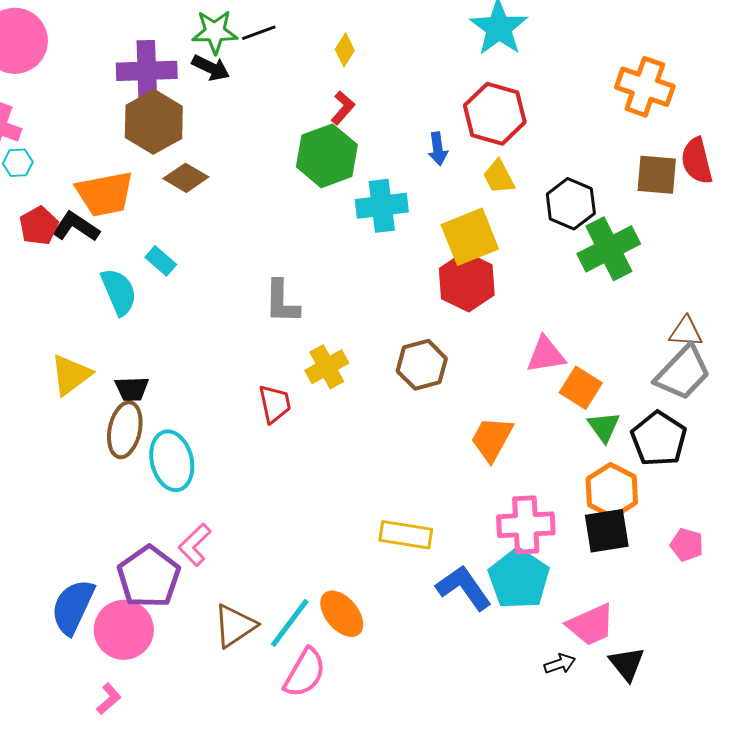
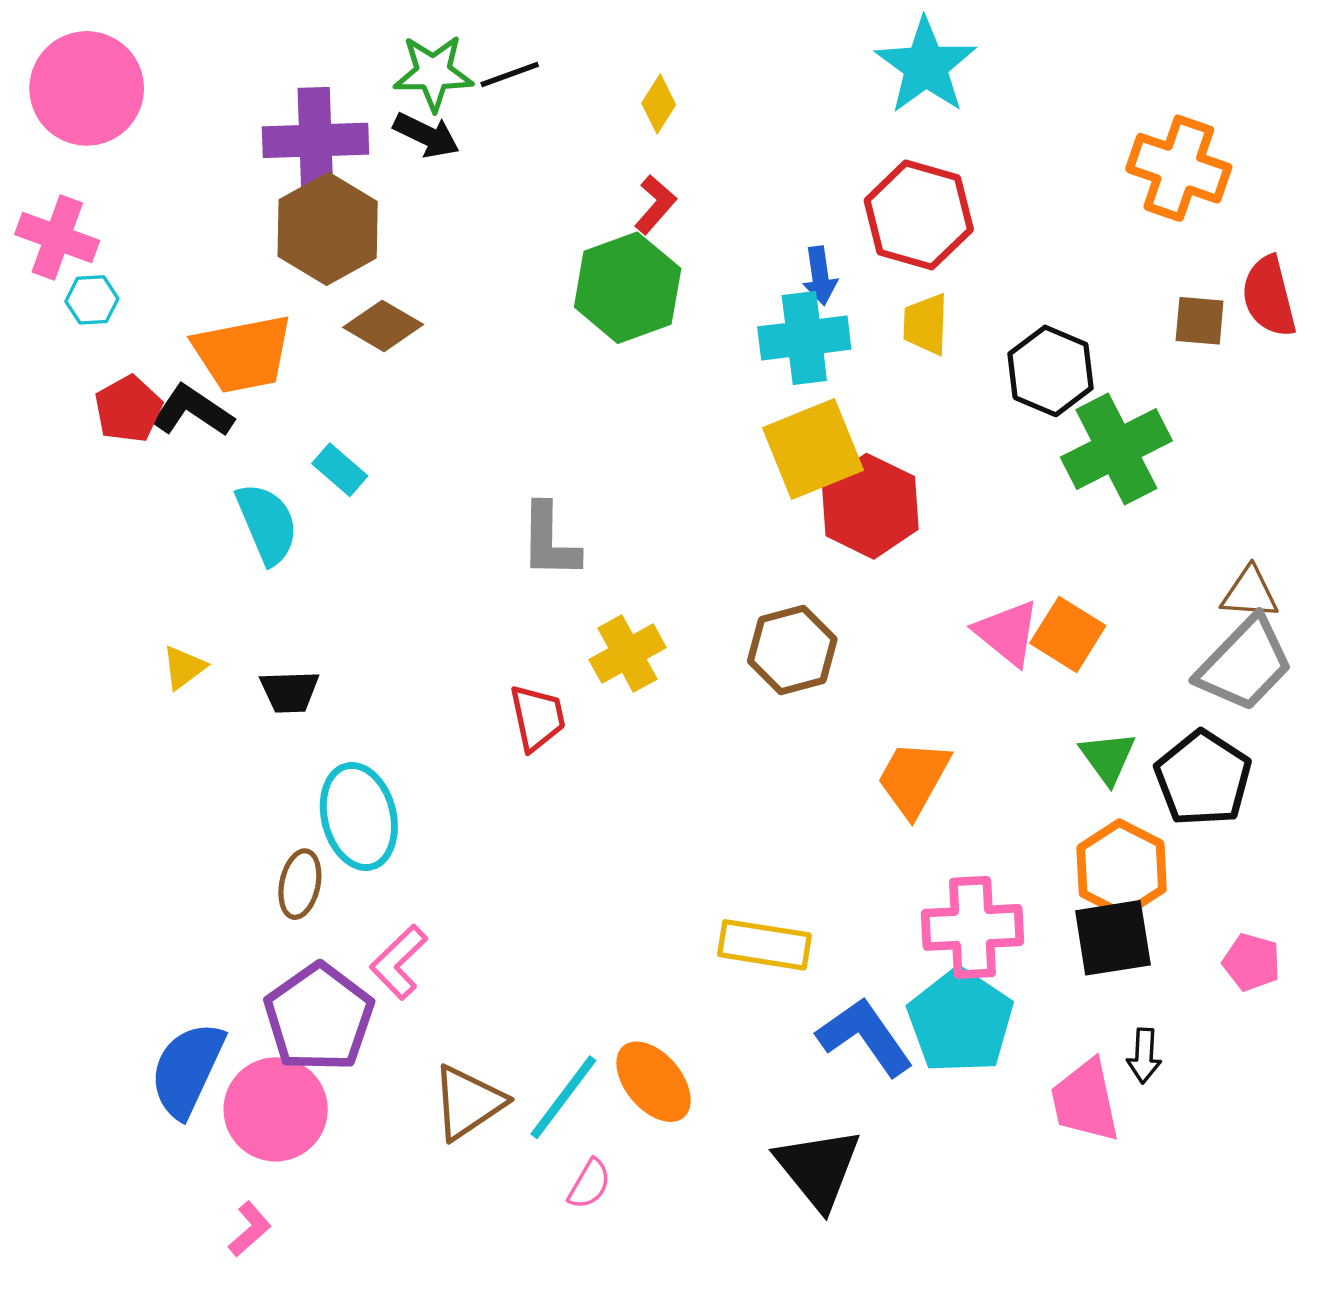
brown square: (657, 175) -> (1200, 321), size x0.7
yellow trapezoid: (499, 177) -> (926, 324), turned 30
cyan cross: (382, 206) -> (804, 338), moved
yellow square: (470, 237) -> (813, 449), moved
pink triangle: (546, 355) -> (1007, 633), turned 48
yellow triangle: (71, 375) -> (184, 667), size x0.6
orange square: (581, 388) -> (1068, 634), moved
brown ellipse: (125, 430) -> (300, 884), moved, size x0.7
pink trapezoid: (591, 625) -> (1085, 1101), turned 102
black arrow: (560, 664) -> (1144, 1056), moved, turned 112
black triangle: (627, 664) -> (818, 1168), moved, size x1.4
pink semicircle: (305, 673) -> (589, 1184), size x0.6

